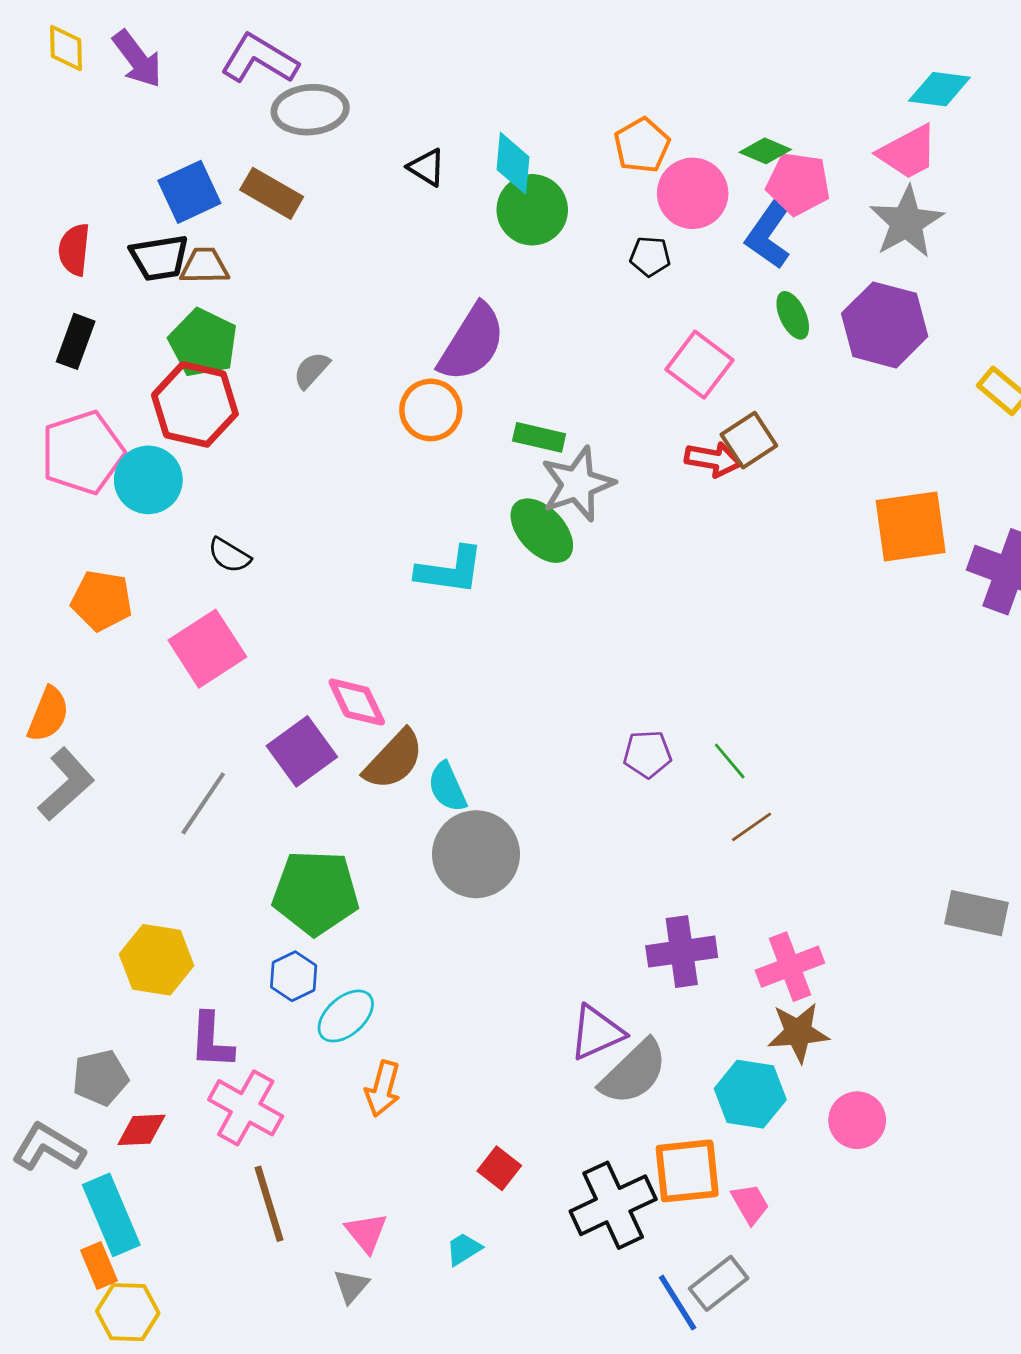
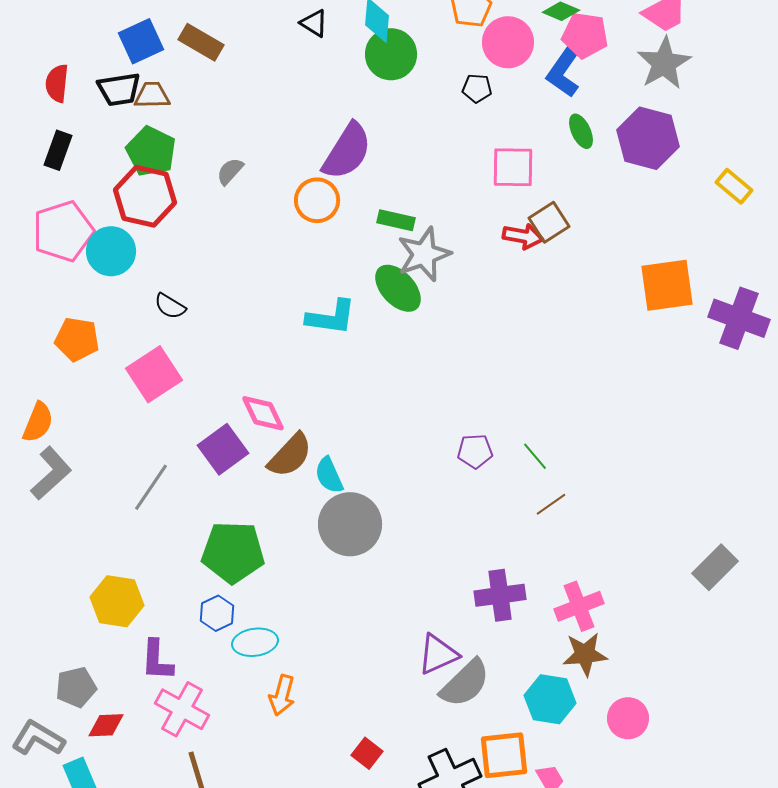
pink square: (699, 365) -> (513, 167), turned -36
gray rectangle: (976, 913) -> (715, 567), turned -57
cyan ellipse: (346, 1016) -> (255, 642), turned 33

